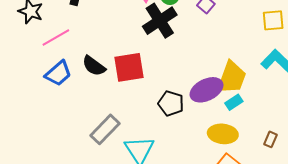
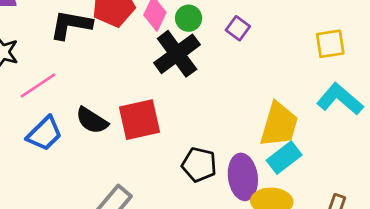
purple ellipse: (207, 90) -> (243, 177), moved, turned -68
cyan rectangle: (234, 102) -> (284, 158), size x1.4

